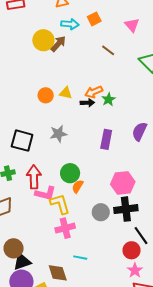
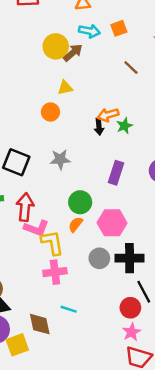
yellow triangle: (66, 93) -> (65, 88), moved, turned -32
black arrow: (87, 103) -> (99, 127), turned 80
green circle: (70, 173) -> (80, 202), moved
pink hexagon: (123, 183) -> (112, 223), moved

